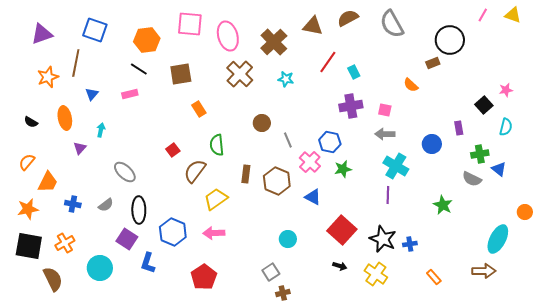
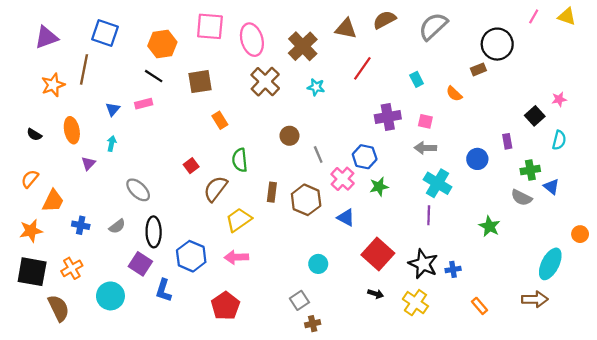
gray semicircle: (392, 24) -> (433, 26), turned 76
cyan rectangle: (354, 72) -> (417, 79), moved
blue triangle: (92, 94) -> (113, 109), moved

